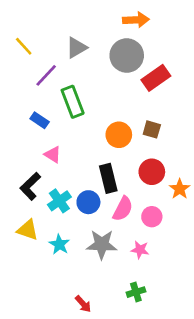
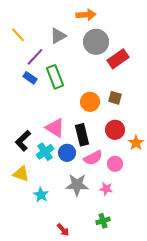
orange arrow: (136, 20) -> (86, 15), moved
blue rectangle: (40, 120) -> (30, 78), moved
pink triangle: (53, 155) -> (55, 128), moved, size x1.5
pink semicircle: (123, 209) -> (93, 158), turned 36
cyan star: (59, 244) -> (41, 195), moved

